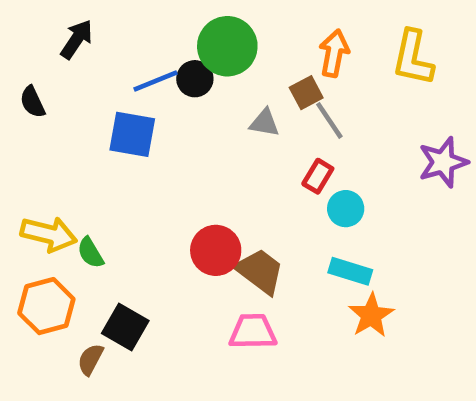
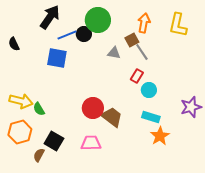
black arrow: (77, 39) -> (50, 17), moved, size x1.4
purple star: (443, 162) -> (191, 107), moved
pink trapezoid: (253, 332) -> (91, 143), moved

